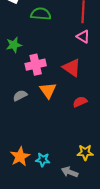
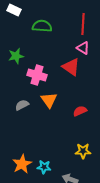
pink cross: (36, 65) -> (37, 75), turned 30
red triangle: (72, 68) -> (71, 67), moved
yellow star: (85, 152) -> (83, 151), moved

